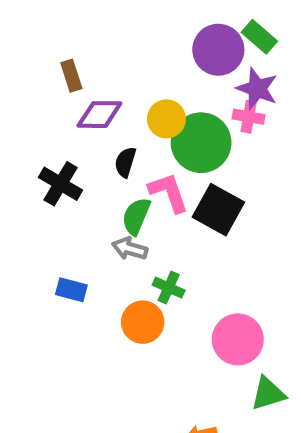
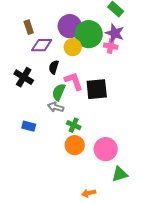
purple circle: (218, 50) -> (70, 26), moved
green circle: (201, 143) -> (89, 34), moved
black square: (218, 210) -> (97, 89), turned -35
orange circle: (143, 322) -> (75, 145), moved

